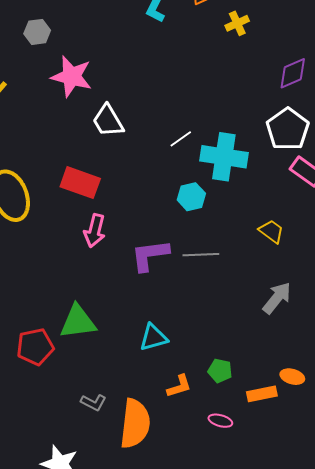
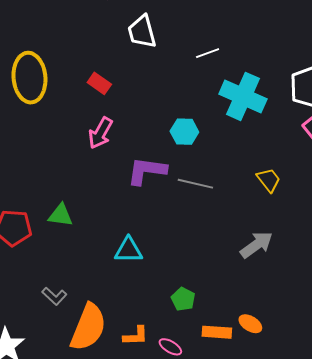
white line: (181, 139) -> (208, 53), moved
red rectangle: (80, 183) -> (99, 83), size x0.6
cyan hexagon: (191, 197) -> (184, 132), moved
green triangle: (78, 322) -> (61, 215), size x0.7
orange L-shape: (179, 386) -> (136, 336), moved

